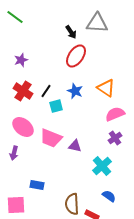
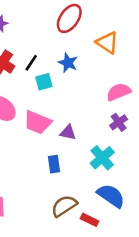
orange triangle: (106, 88) -> (107, 43), moved
blue rectangle: (37, 185) -> (54, 164), moved, turned 72
blue semicircle: (109, 196) -> (111, 196), size x1.6
brown semicircle: (72, 204) -> (64, 206), turned 60

